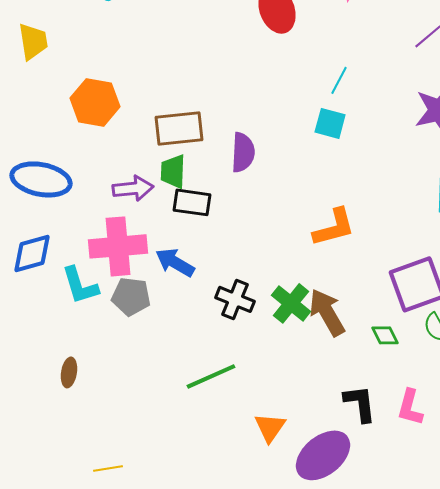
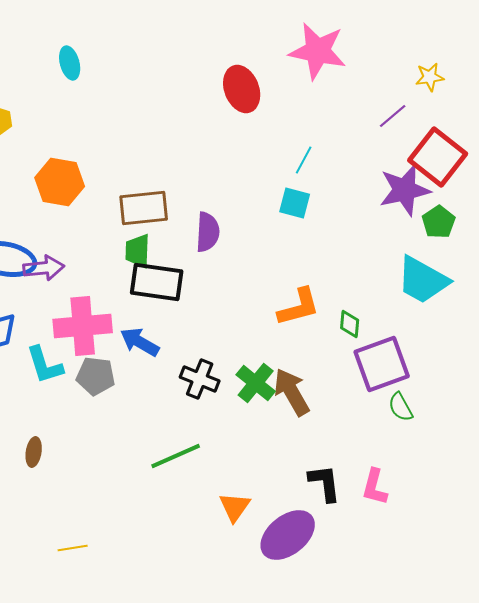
purple arrow: (133, 188) -> (44, 268), moved
black rectangle: (192, 202) -> (157, 282), size x1.4
green diamond: (385, 335) -> (350, 324), moved, turned 32

